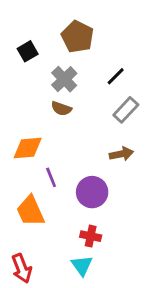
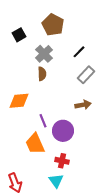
brown semicircle: (61, 109) -> (42, 74), turned -112
purple line: (51, 177) -> (43, 121), moved
orange trapezoid: (31, 211) -> (35, 144), moved

